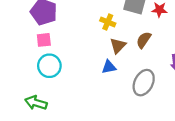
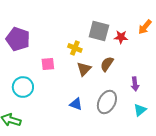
pink square: (44, 40) -> (48, 64), moved
blue triangle: (109, 67) -> (76, 104), moved, turned 32

